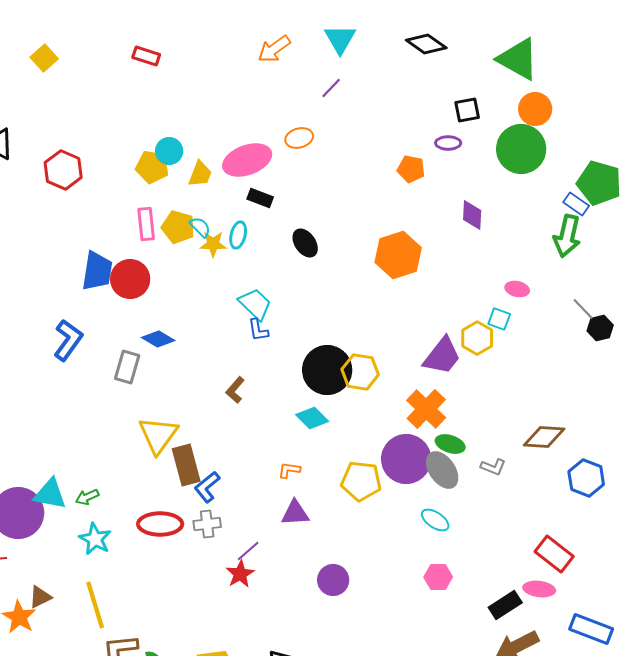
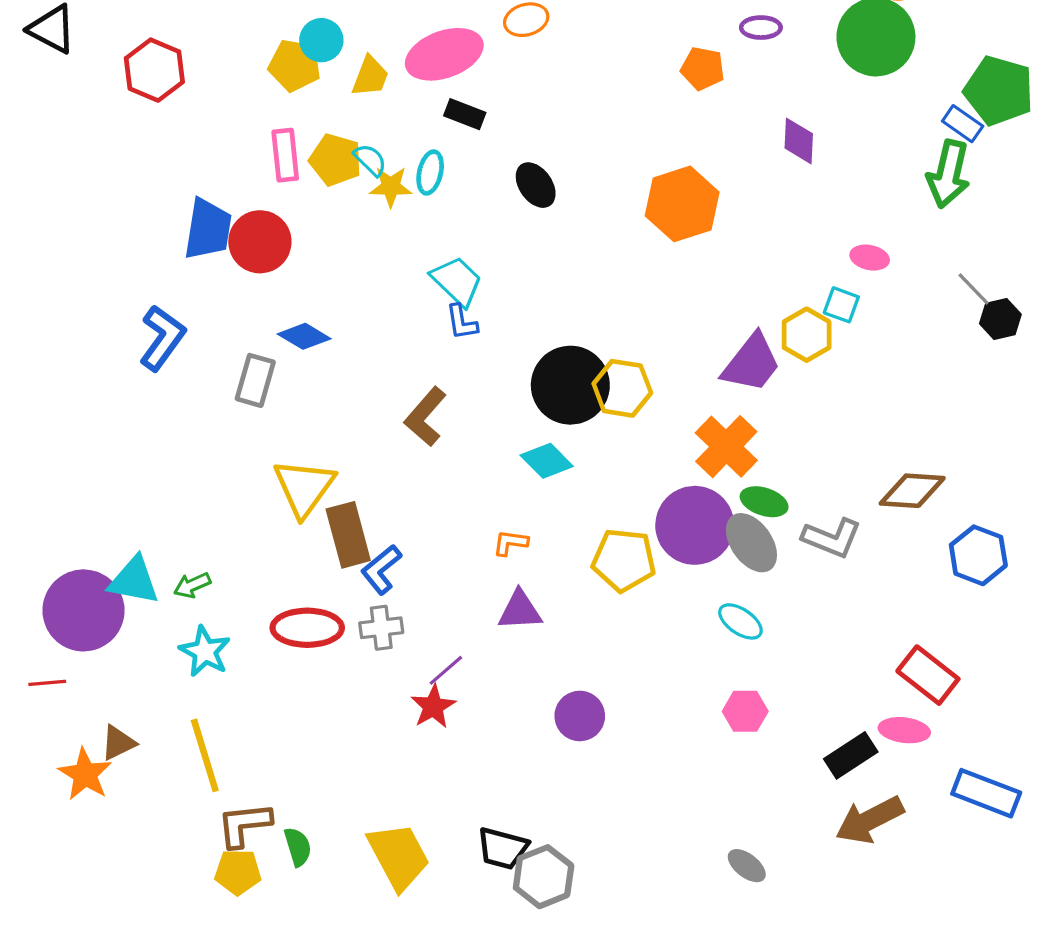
brown L-shape: (235, 390) -> (425, 417), size x1.4
gray L-shape: (493, 467) -> (832, 538), size x1.5

